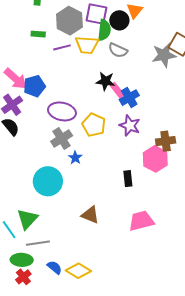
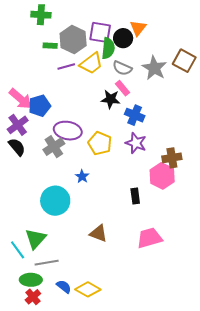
green rectangle: (38, 34) -> (50, 46), moved
yellow trapezoid: (87, 45) -> (91, 63), turned -40
gray star: (164, 55) -> (154, 68), moved, turned -30
pink rectangle: (117, 90) -> (122, 88), moved
blue cross: (129, 98) -> (135, 115), turned -36
gray cross: (62, 138) -> (54, 147), moved

